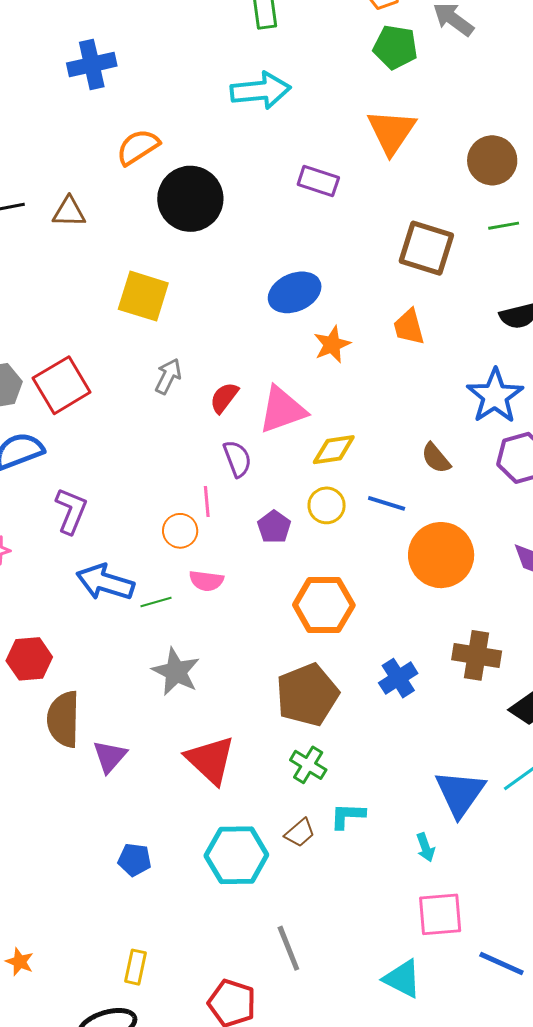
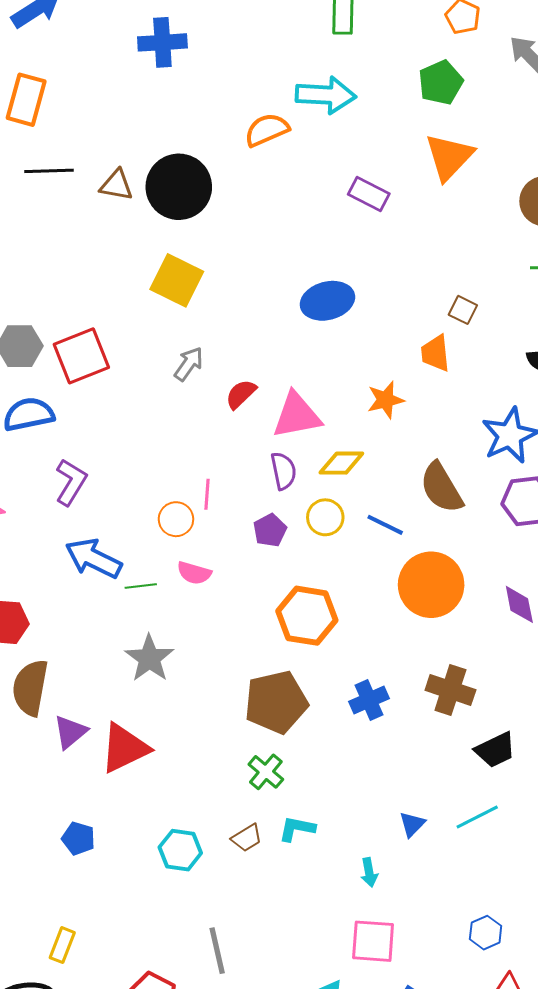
green pentagon: (395, 47) -> (441, 82), moved, turned 30
orange semicircle: (138, 147) -> (267, 130), moved
black circle: (190, 199) -> (179, 187), moved
brown square: (426, 248) -> (463, 310), moved, size x0.5
orange star: (332, 344) -> (386, 400), moved
brown semicircle: (436, 458) -> (441, 488), size x1.6
purple semicircle: (237, 459) -> (283, 471), moved
red triangle: (210, 760) -> (124, 748), moved, turned 42
blue triangle: (460, 793) -> (412, 824), size x0.5
cyan hexagon: (236, 855) -> (180, 850), size x0.7

